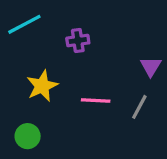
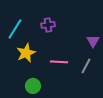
cyan line: (24, 24) -> (15, 29), moved, turned -30
green circle: (28, 136) -> (33, 86), moved

